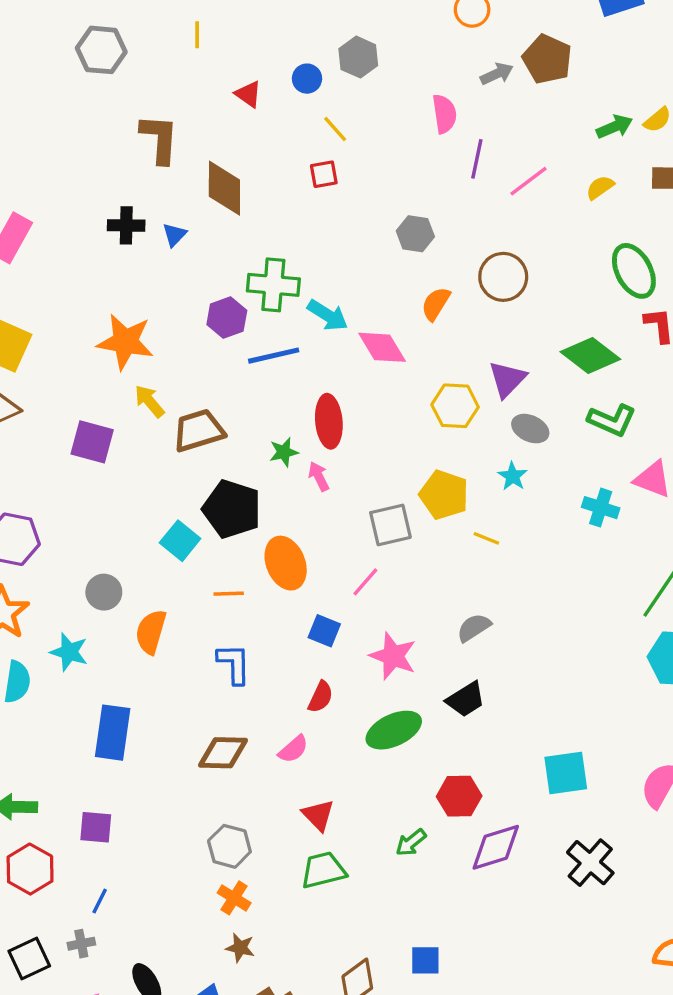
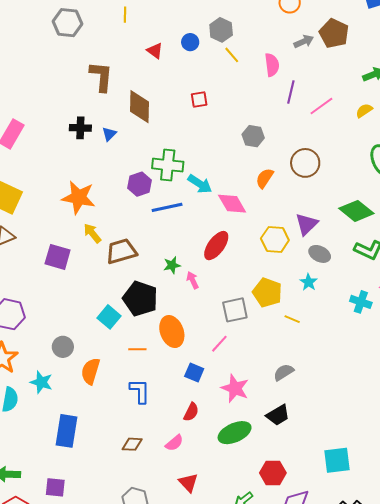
yellow line: (335, 129) -> (232, 55), moved
red ellipse: (329, 421) -> (216, 246), moved, turned 40
brown diamond: (223, 753) -> (132, 444), size x0.7

